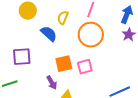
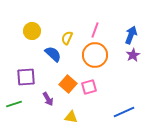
orange square: (64, 64) -> (68, 84), turned -36
purple arrow: (52, 83) -> (48, 99), moved

